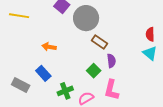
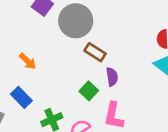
orange arrow: (49, 47) -> (28, 61), turned -144

